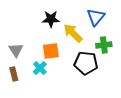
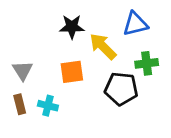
blue triangle: (96, 17) -> (135, 24), turned 36
cyan cross: (40, 68) -> (48, 106), moved, turned -32

